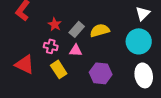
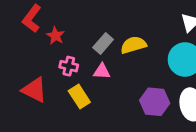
red star: (55, 24) -> (56, 36), moved
purple hexagon: (101, 73) -> (155, 102), moved

